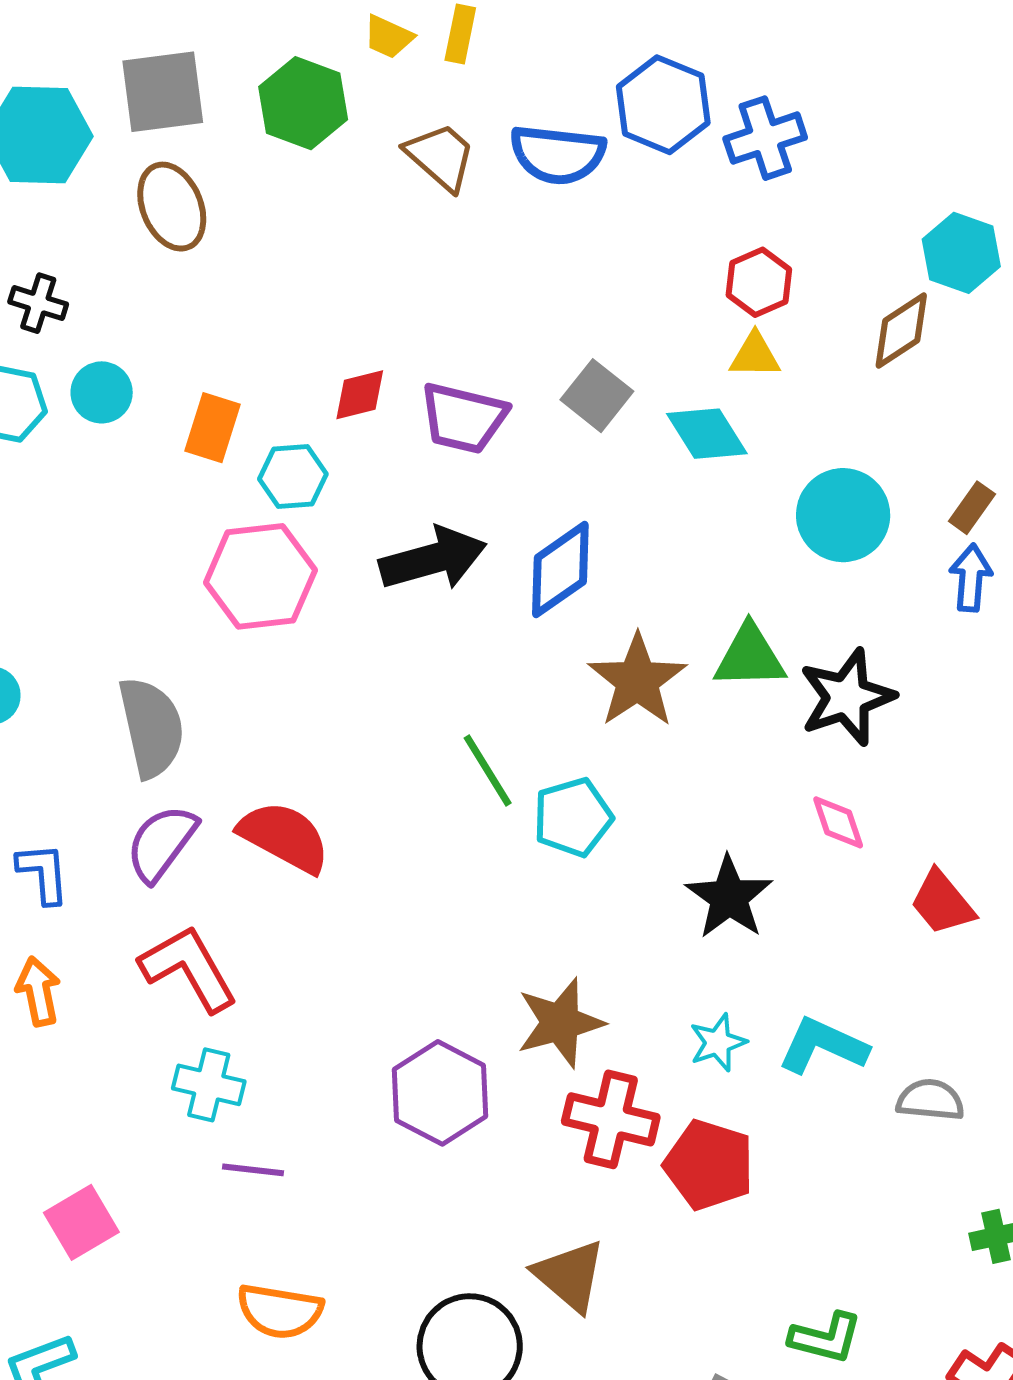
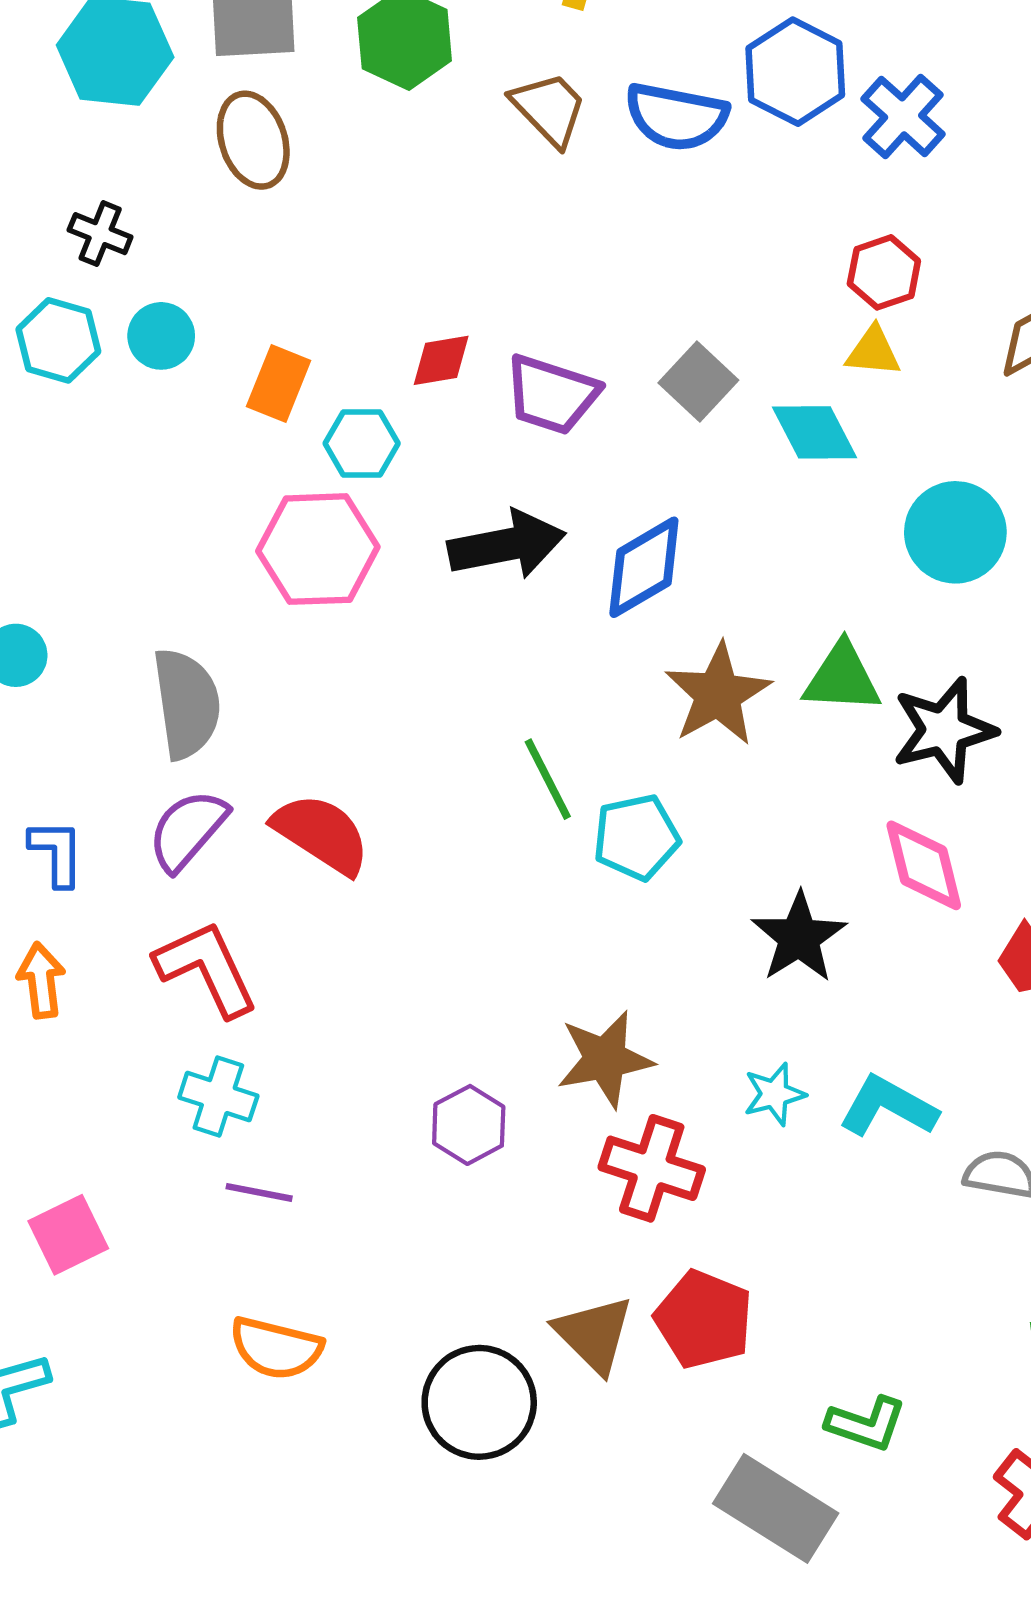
blue cross: (765, 138) -> (903, 116), turned -34
pink diamond: (838, 822) -> (924, 865), size x1.5
purple hexagon: (440, 1093) -> (469, 1125), size x0.7
red pentagon: (709, 1165) -> (704, 1319), moved

